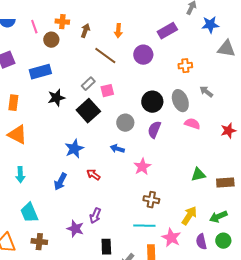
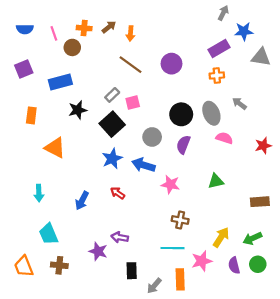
brown arrow: (85, 31) -> (109, 27), moved, turned 32
orange arrow: (118, 31) -> (131, 33), moved
purple rectangle: (167, 31) -> (219, 49), moved
orange triangle: (17, 135) -> (55, 148), moved
blue star: (74, 149) -> (112, 159), moved
blue arrow: (117, 149) -> (143, 165), size x1.5
pink star: (142, 167) -> (170, 184), turned -30
green triangle: (198, 175) -> (216, 181), moved
purple arrow: (95, 216) -> (120, 237), turned 77
pink star: (171, 238) -> (202, 261), turned 30

